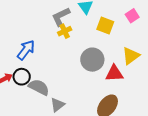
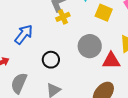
black circle: (22, 77) -> (51, 60), moved
gray semicircle: (39, 87) -> (19, 83), moved, turned -95

